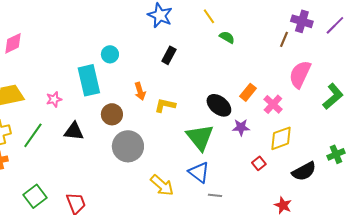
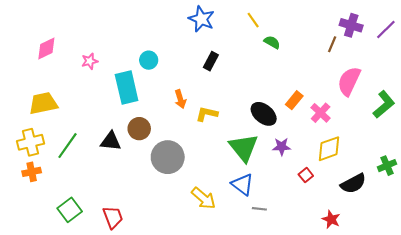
pink star: (54, 99) -> (90, 61), moved
brown circle: (112, 114) -> (139, 129), moved
purple star: (241, 127) -> (282, 147), moved

